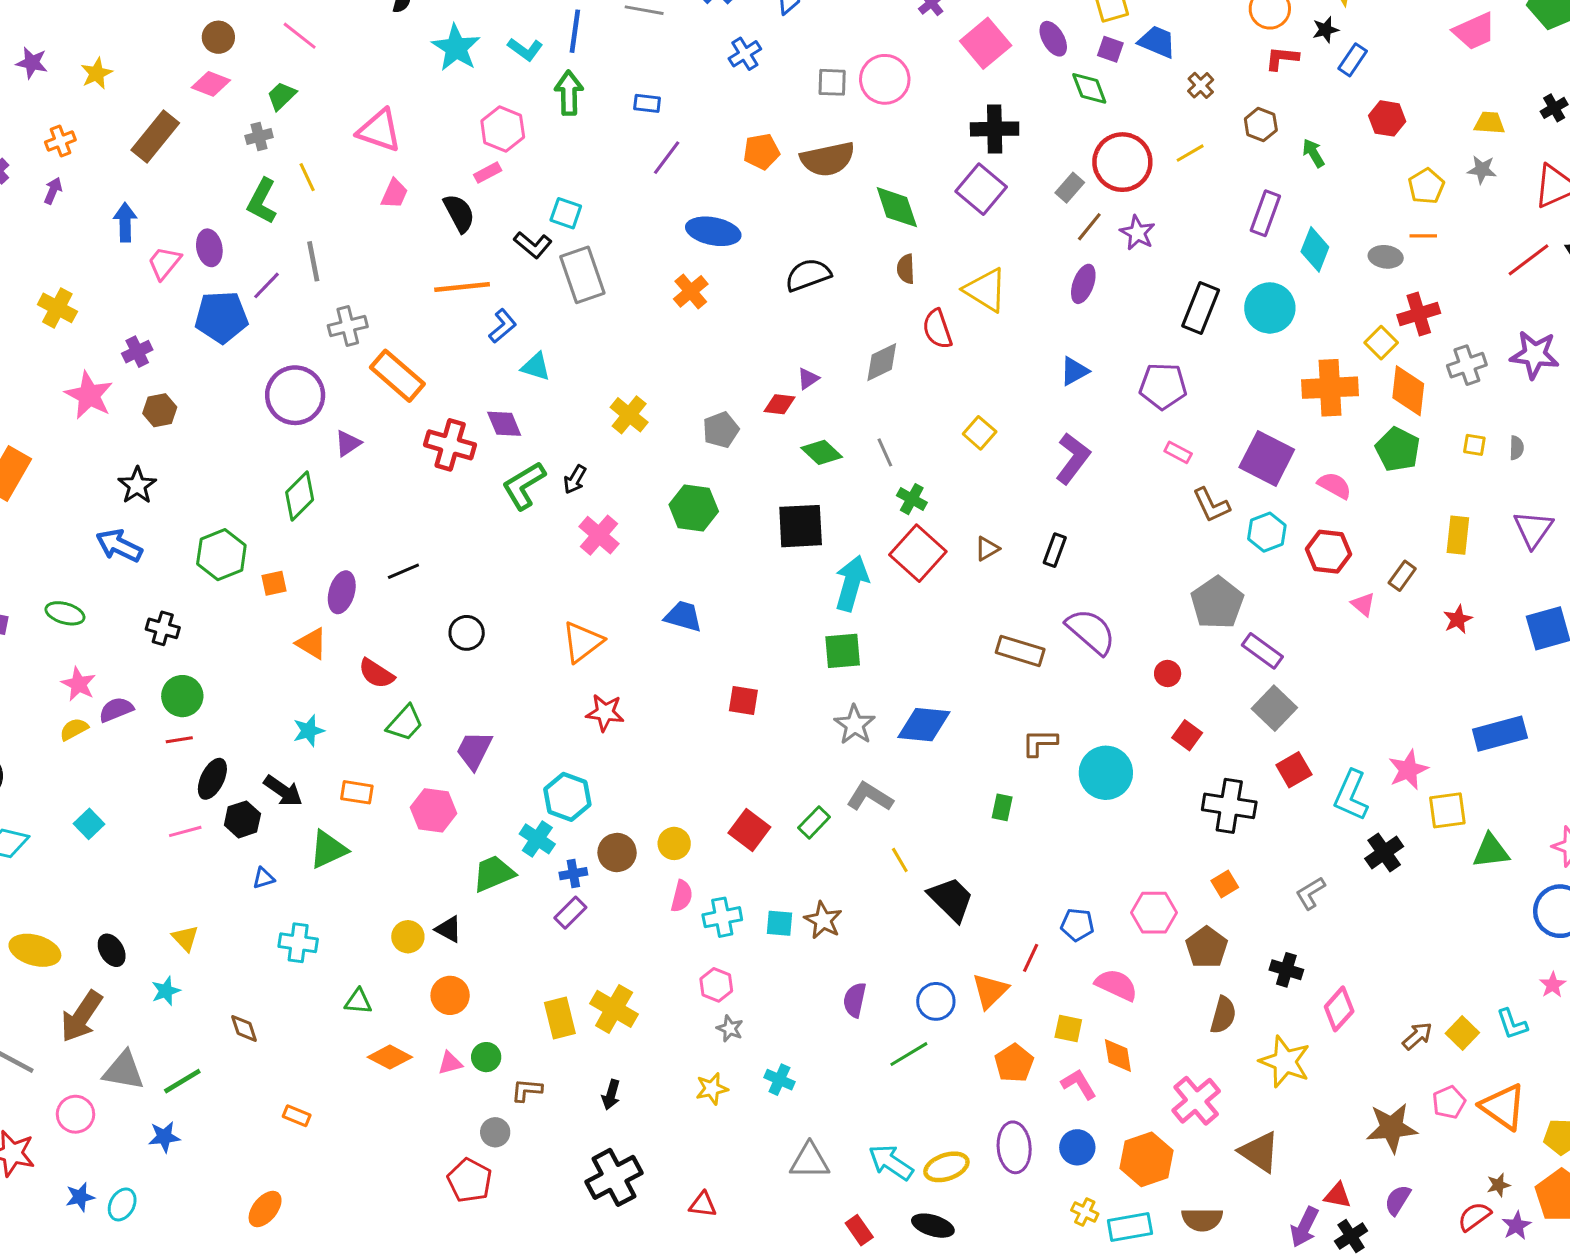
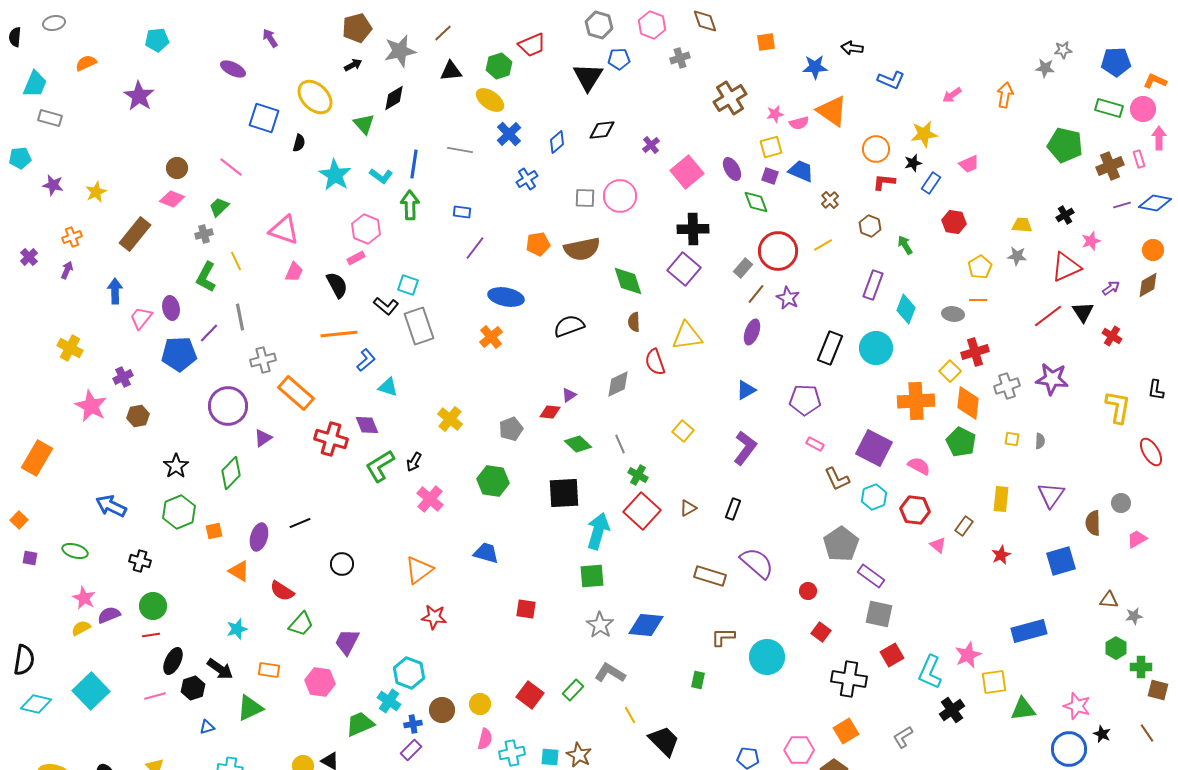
pink trapezoid: (1474, 31) -> (969, 164), moved, size x0.7
yellow triangle: (986, 290) -> (687, 336), turned -40
black star: (137, 485) -> (176, 466), moved
gray square: (1274, 708) -> (879, 614), turned -32
cyan square: (89, 824) -> (91, 691), size x1.8
orange square: (1225, 884) -> (846, 731), size x1.4

